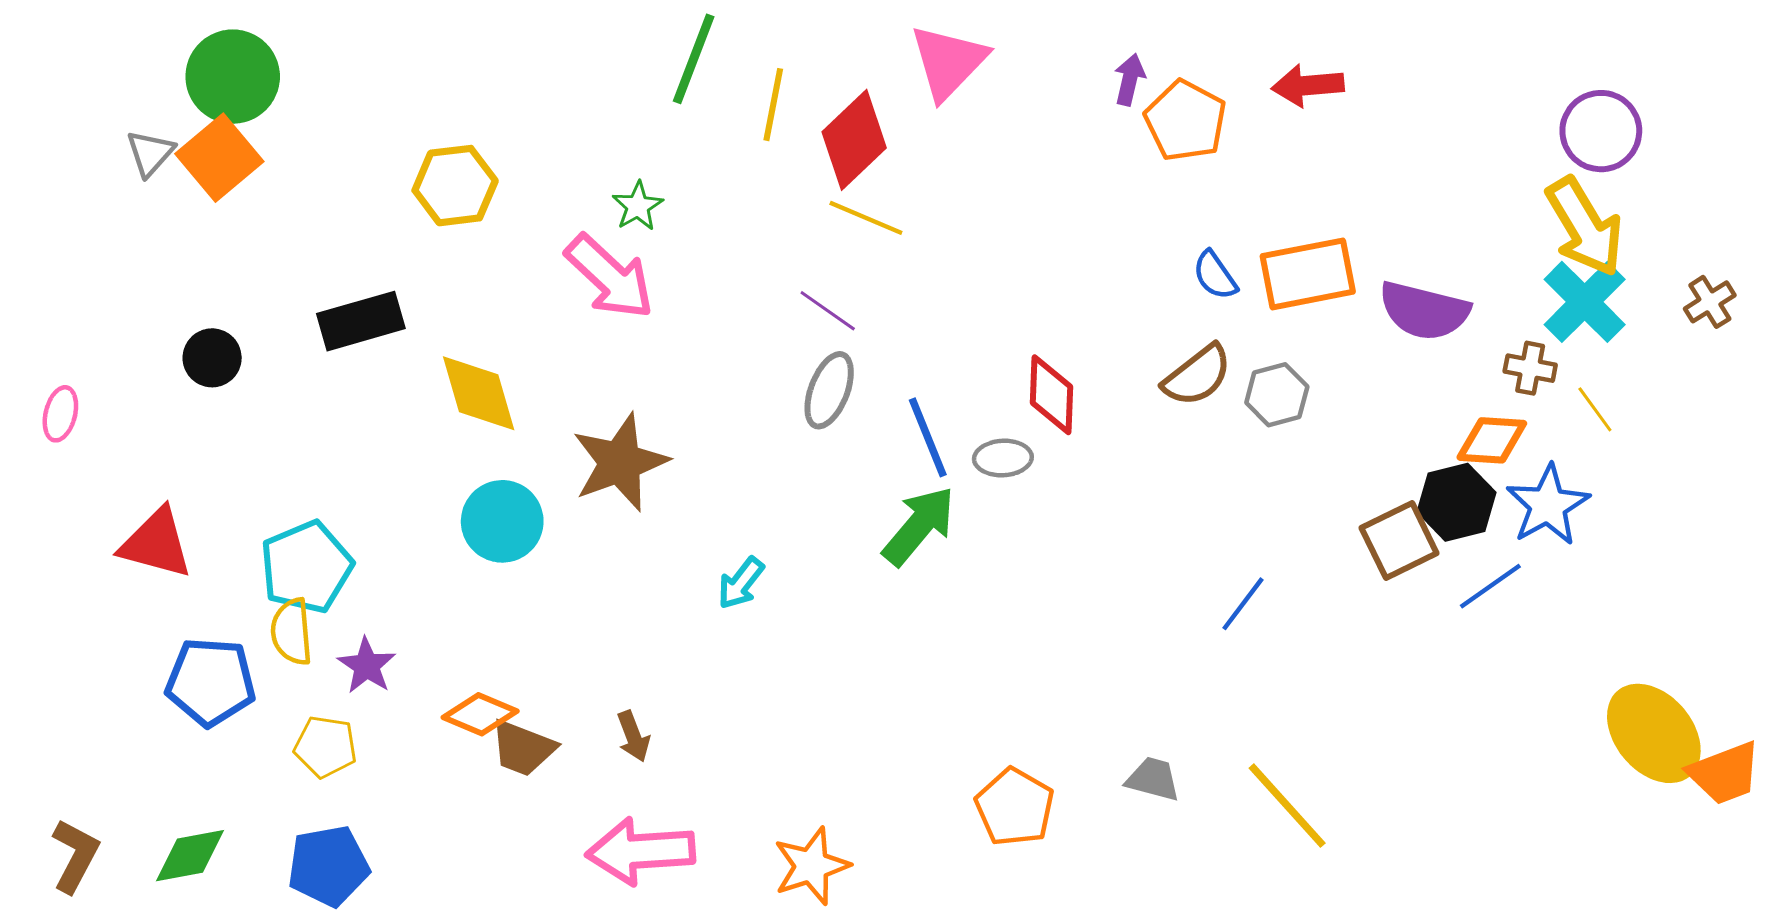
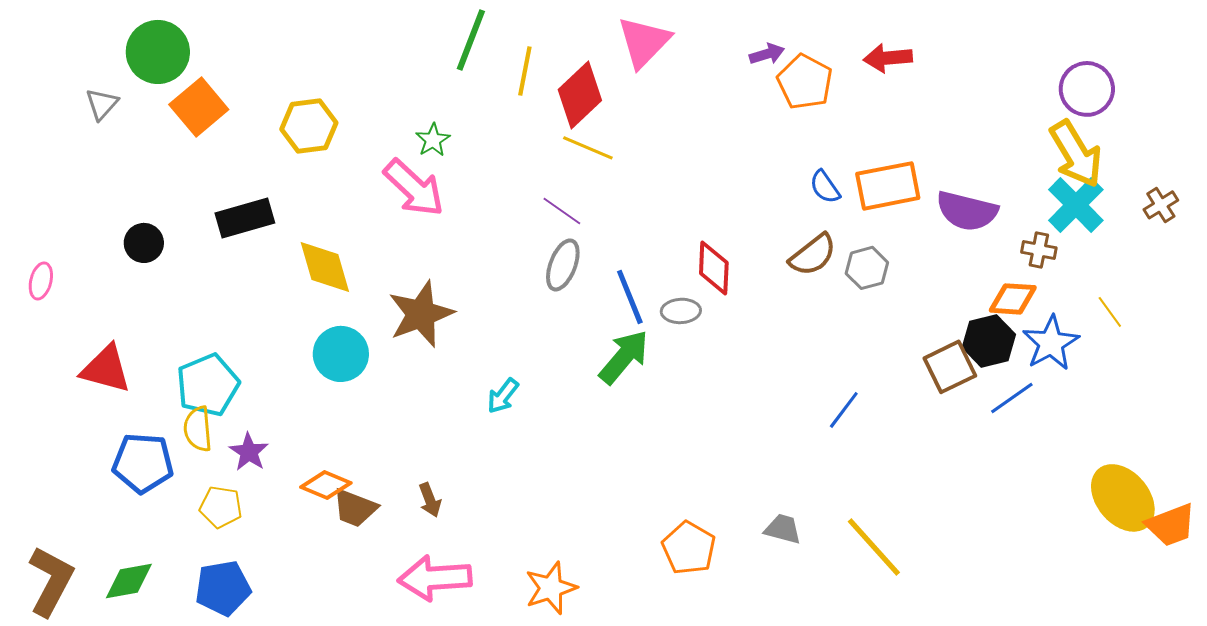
purple arrow: (1130, 80) -> (767, 54), turned 60
orange square: (219, 158) -> (199, 107), moved
yellow line: (1595, 409) -> (1110, 312), moved
brown L-shape: (75, 856) -> (51, 581), size x1.4

